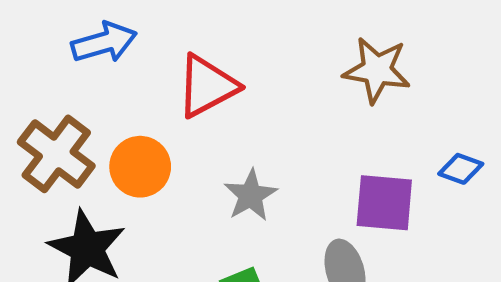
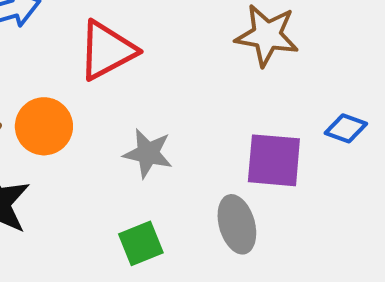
gray star: (251, 195) -> (148, 153), turned -30

